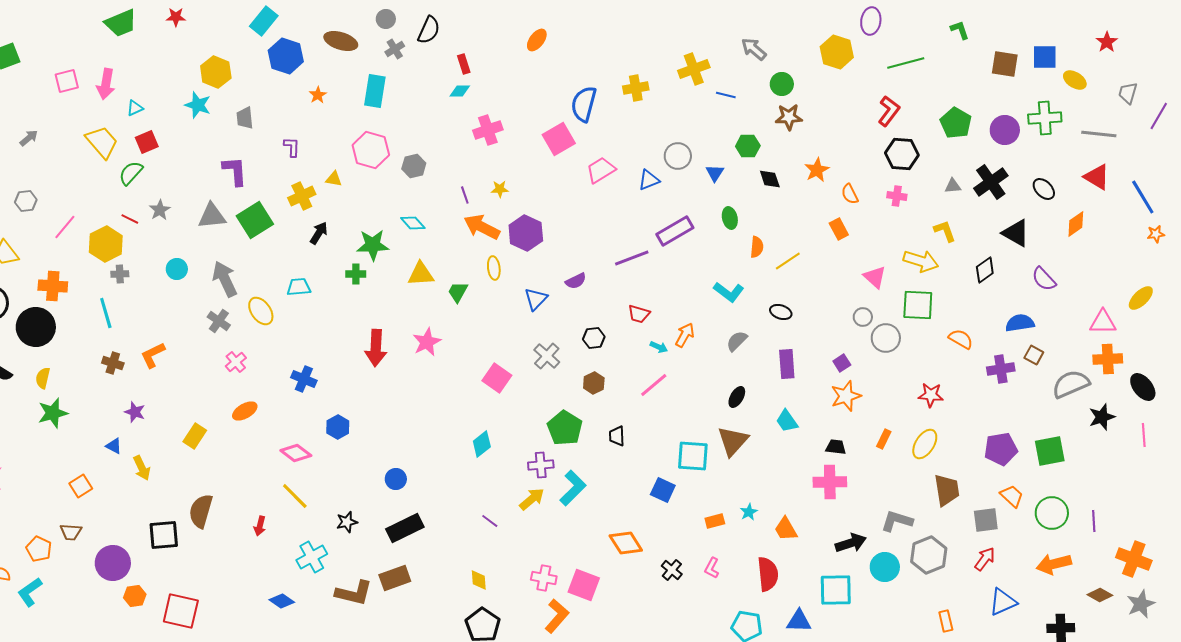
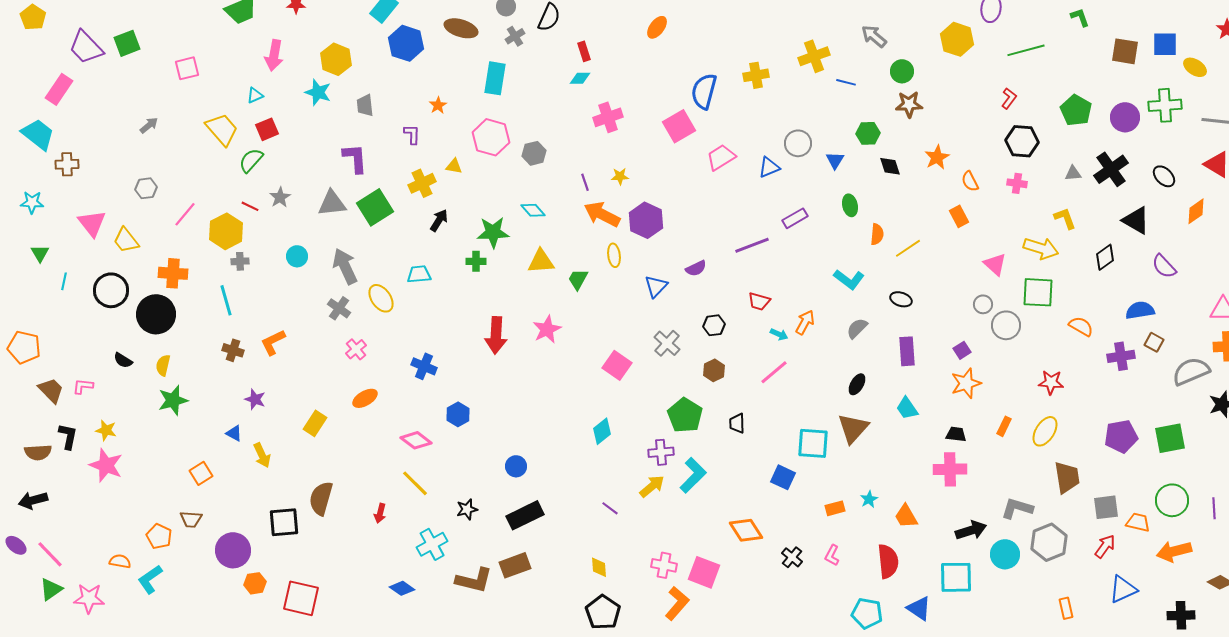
pink arrow: (106, 84) -> (274, 55), moved
orange star: (318, 95) -> (438, 105), moved
red L-shape: (889, 111) -> (1009, 98), size x0.7
purple rectangle: (675, 231) -> (795, 218), size x0.7
orange trapezoid: (1012, 496) -> (1138, 522), moved, turned -30
blue triangle: (799, 621) -> (919, 608), turned 32

